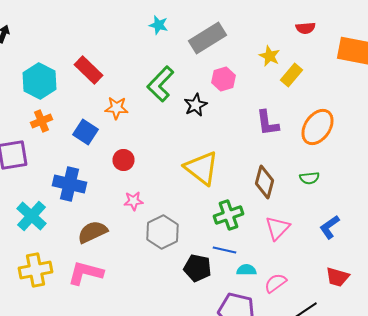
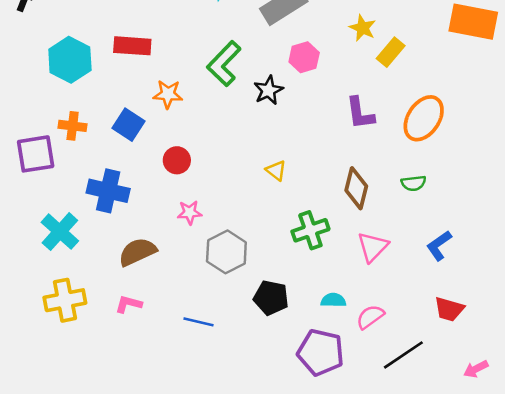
red rectangle: (88, 70) -> (132, 46), turned -40
orange cross: (42, 121) -> (73, 126), moved, turned 30
yellow triangle: (202, 168) -> (276, 170), size x0.5
blue line: (224, 250) -> (198, 322), moved
pink L-shape: (86, 273) -> (129, 304), size x0.6

